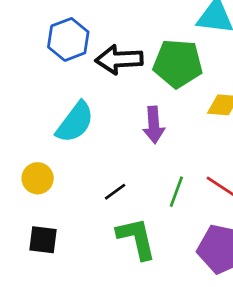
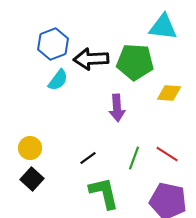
cyan semicircle: (75, 122) -> (58, 80), moved, size x0.7
black square: (43, 240) -> (32, 179), moved, turned 35

